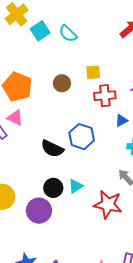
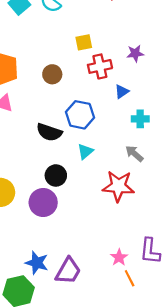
brown circle: (62, 83) -> (52, 74), moved
cyan triangle: (76, 186) -> (85, 151), moved

